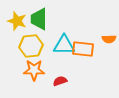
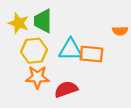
orange semicircle: (109, 39) -> (120, 31), moved
red semicircle: (60, 81) -> (66, 89), size x1.5

